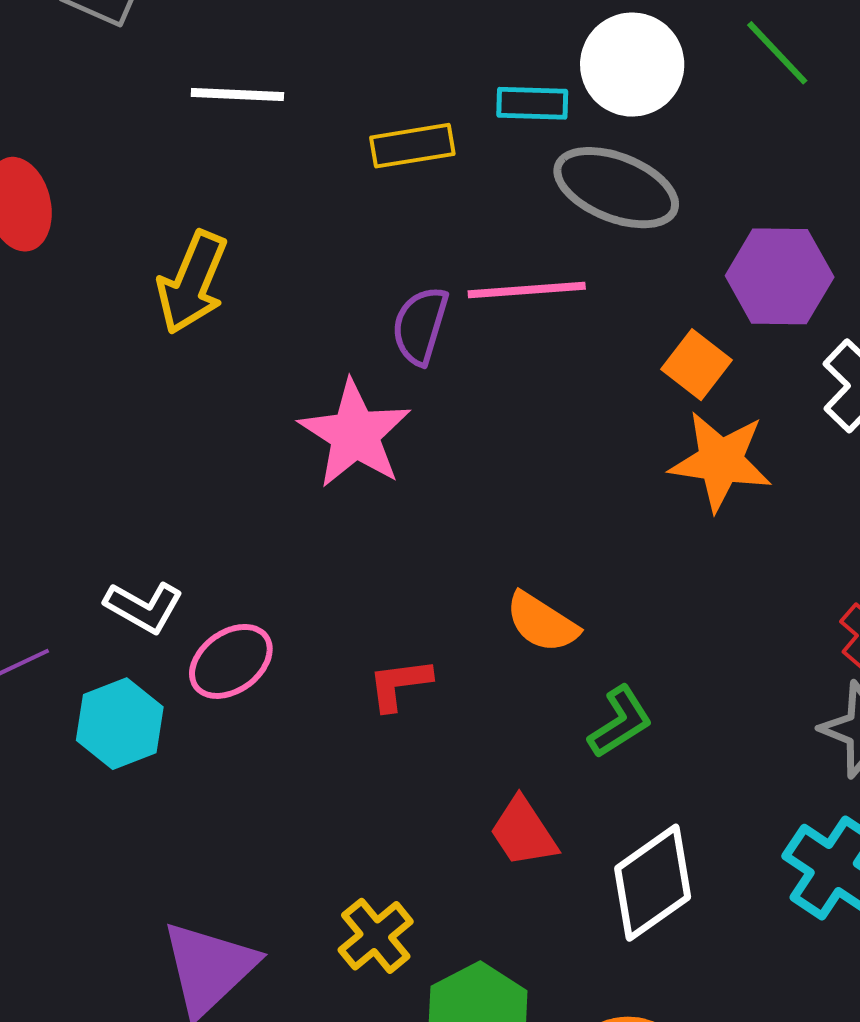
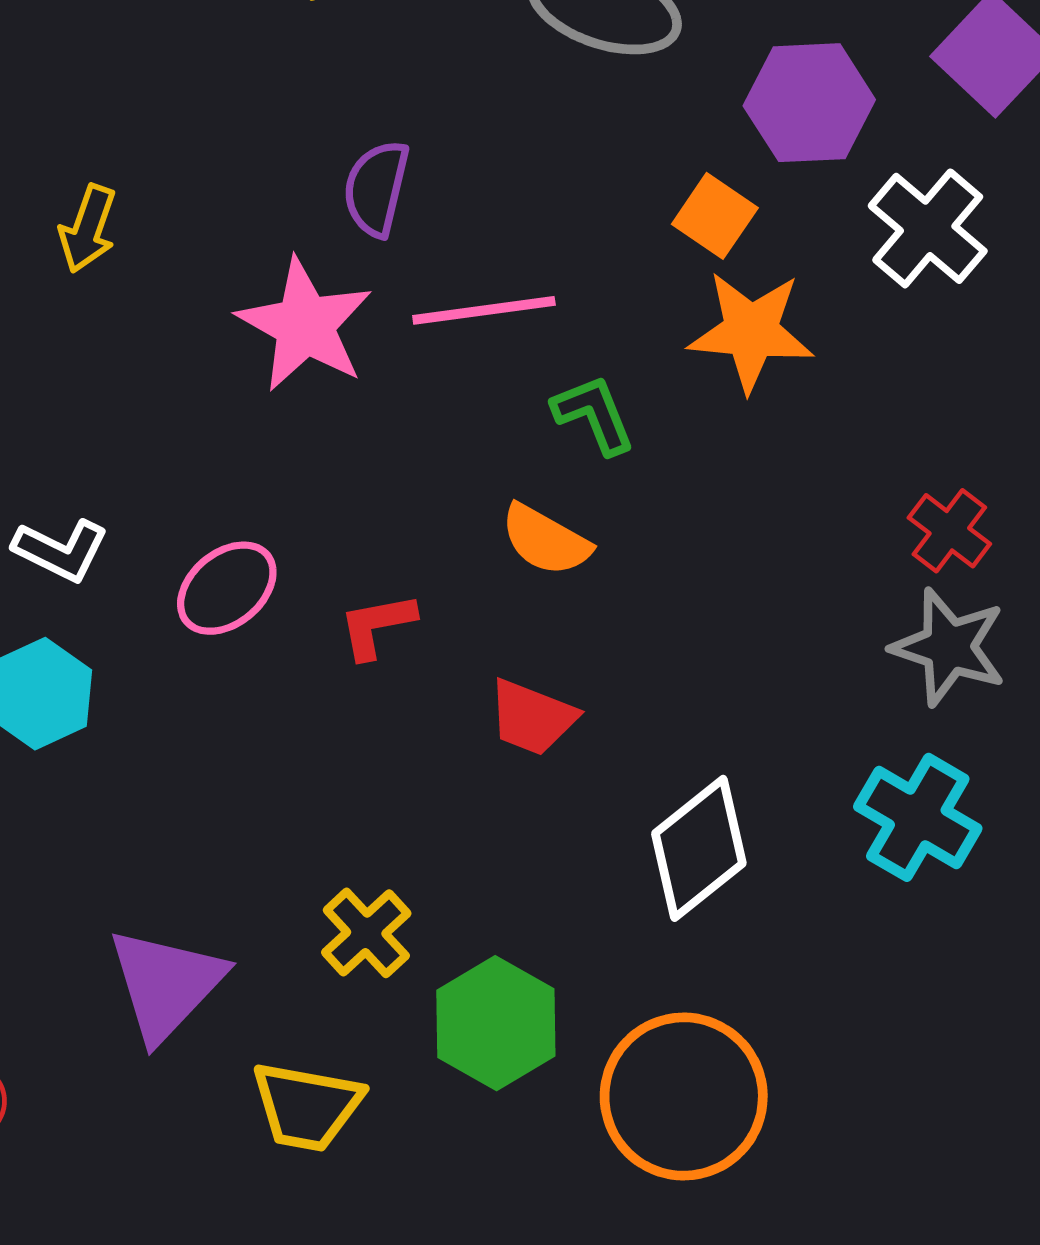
yellow arrow: (192, 283) -> (88, 229), moved, size x0.7
pink line: (527, 290) -> (484, 310), moved
pink ellipse: (231, 661) -> (227, 588), moved
green L-shape: (620, 722) -> (594, 414), moved, turned -76
red trapezoid: (523, 832) -> (532, 717), moved, turned -32

